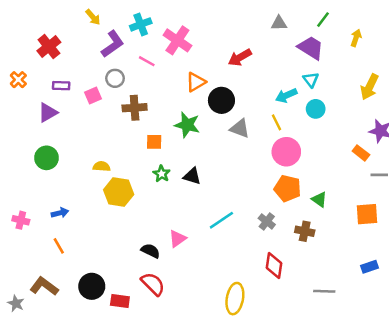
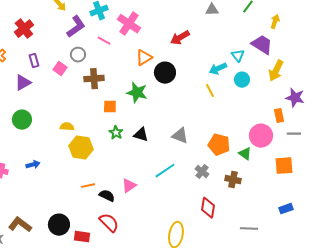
purple trapezoid: (311, 48) -> (262, 45), moved
purple rectangle: (61, 86) -> (34, 61), turned 72
yellow arrow: (369, 87) -> (276, 71), moved
pink square: (93, 95) -> (60, 69), turned -32
gray triangle: (240, 128) -> (180, 136), moved
pink circle: (286, 152) -> (261, 136), moved
orange rectangle: (361, 153) -> (279, 116), turned 40
orange line: (59, 246) -> (88, 186), moved, turned -72

